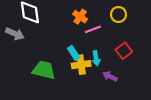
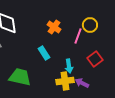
pink line: (93, 29) -> (78, 36), moved, turned -49
cyan rectangle: (74, 53) -> (44, 53), moved
yellow cross: (81, 65) -> (65, 81), moved

